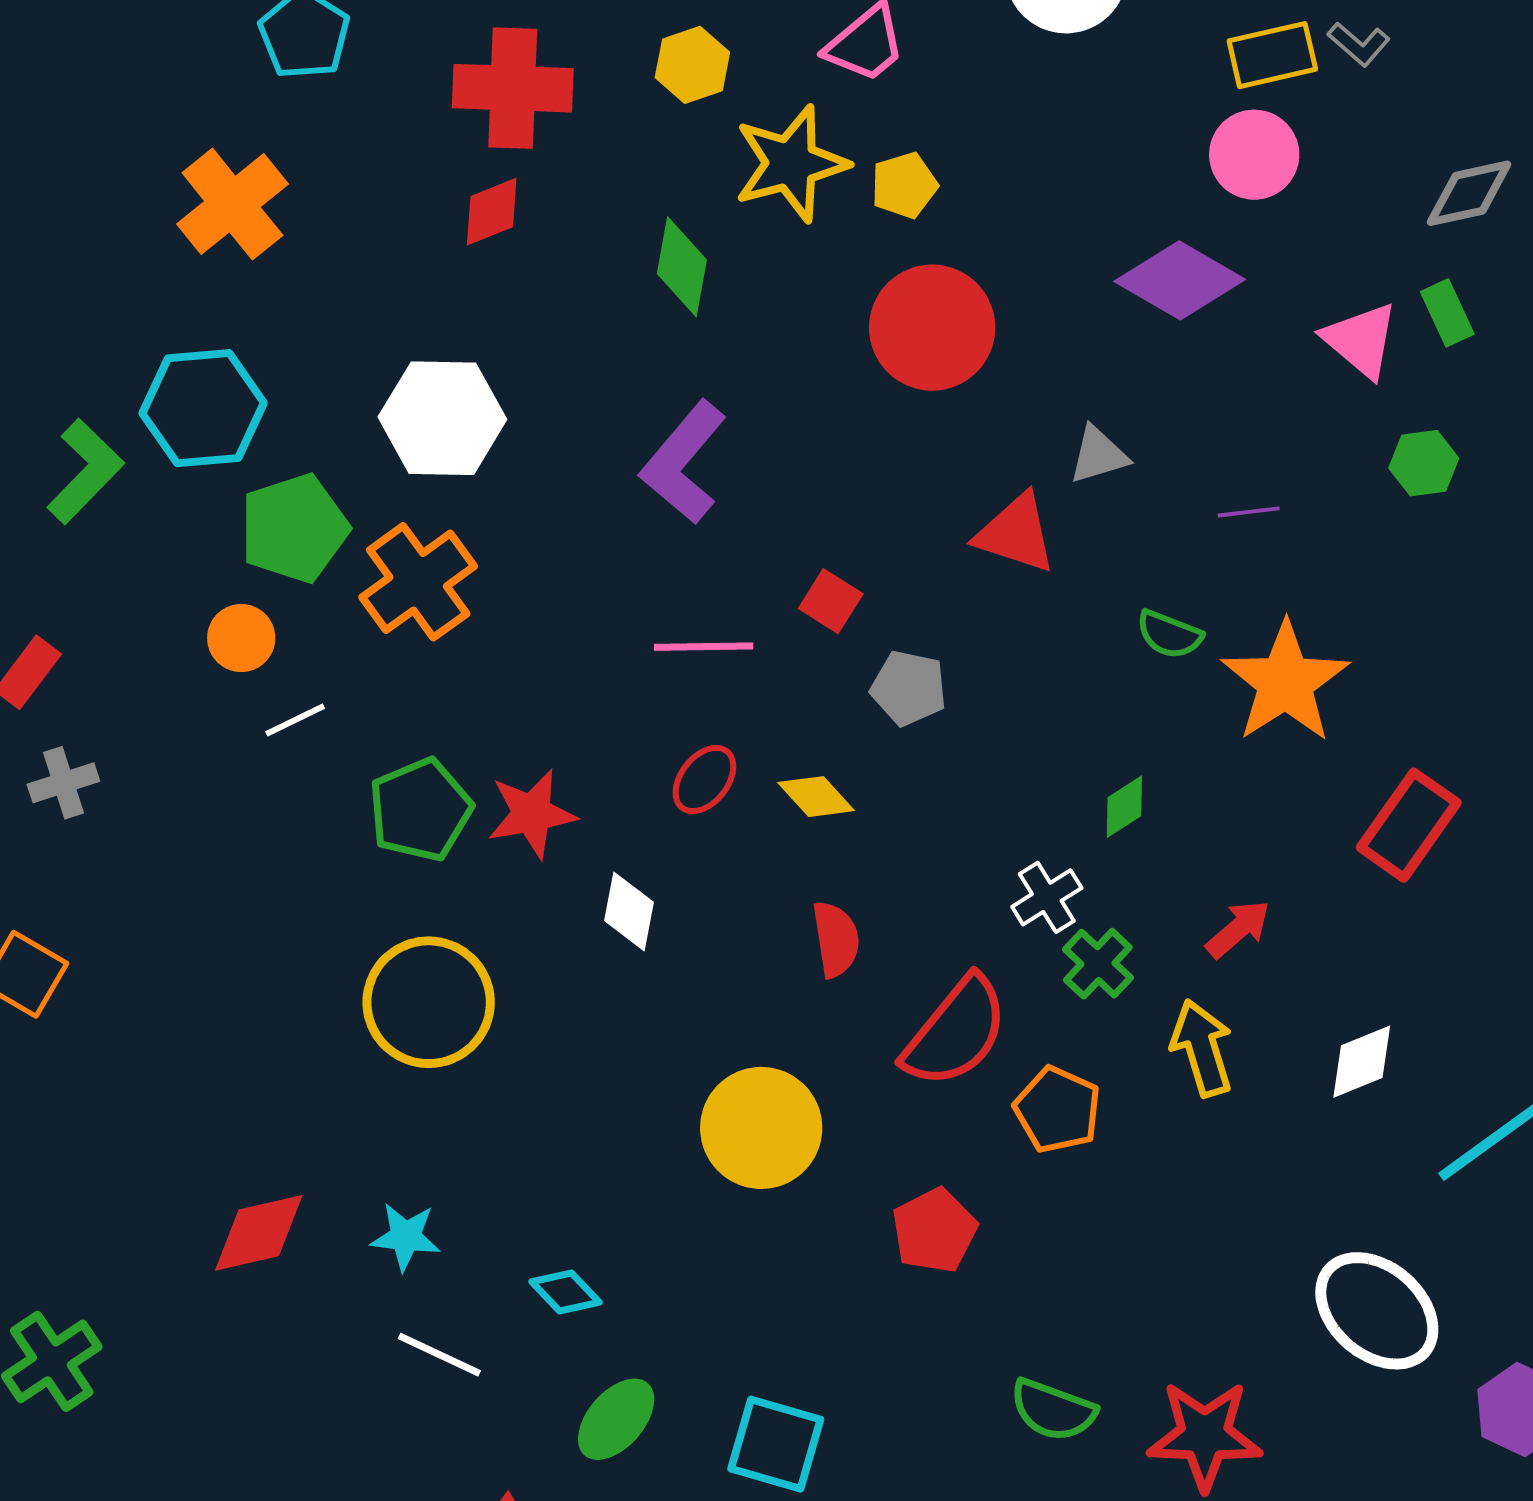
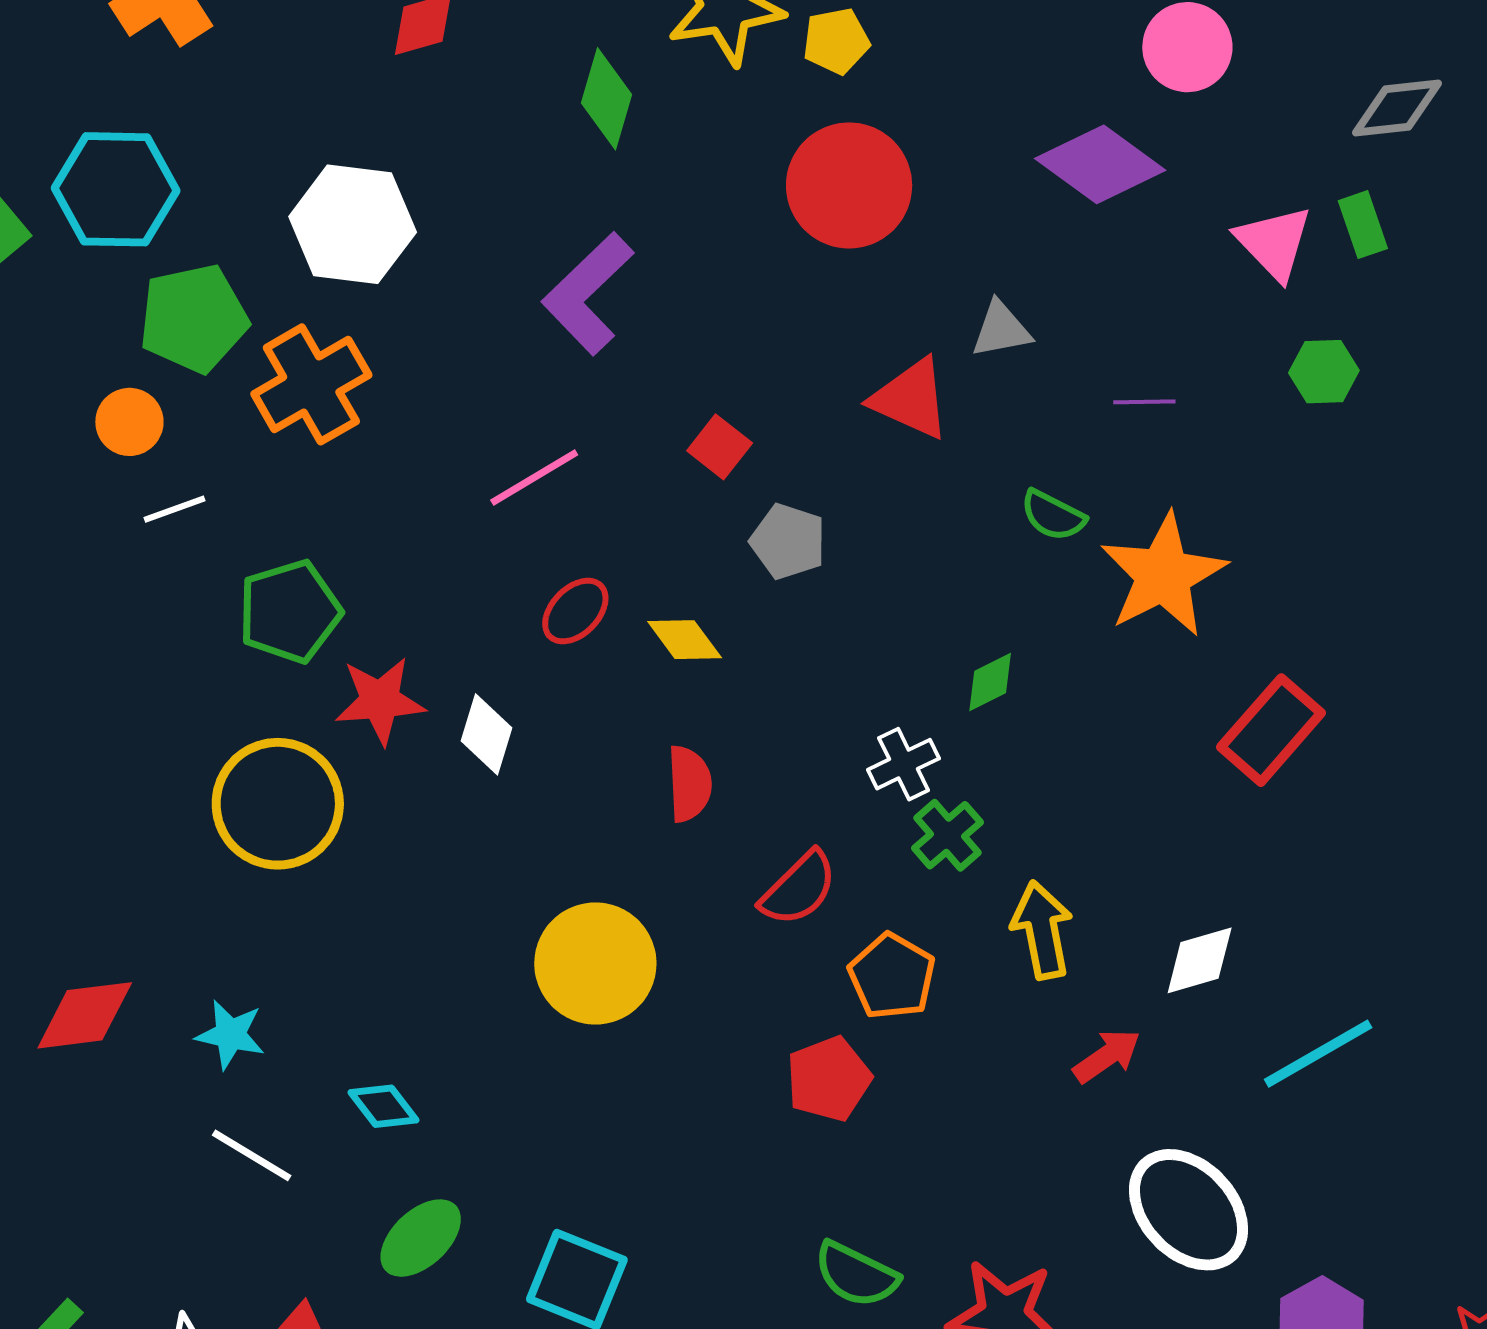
pink line: (704, 647) -> (534, 478), moved, turned -36
red star: (532, 814) -> (380, 701), moved
red arrow: (1238, 929) -> (1107, 1056), moved
red semicircle: (956, 1032) -> (799, 889), size x0.7
red pentagon: (934, 1231) -> (829, 1079), moved

